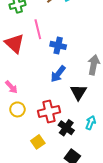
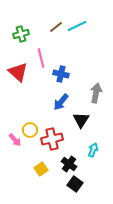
pink arrow: (11, 87) -> (15, 140), moved
yellow circle: (17, 109) -> (30, 130), moved
black cross: (66, 128) -> (69, 164), moved

